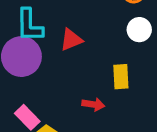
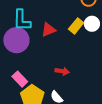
yellow rectangle: (121, 77) -> (76, 26), moved, turned 42

